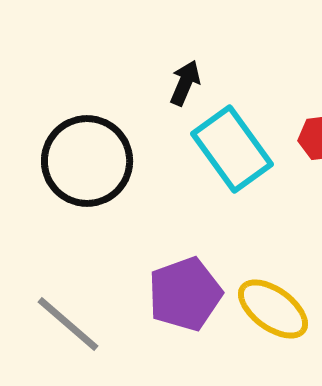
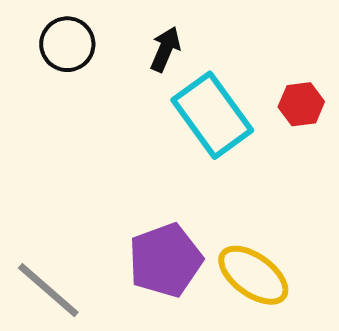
black circle: (87, 161) -> (67, 44), moved, size x0.6

